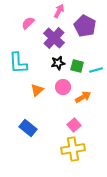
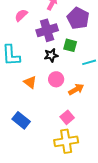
purple cross: (54, 38) -> (47, 30), turned 30
green square: (77, 66) -> (70, 45), moved
orange triangle: (37, 90) -> (30, 82), turned -40

